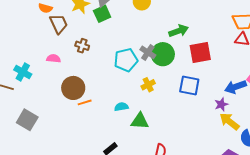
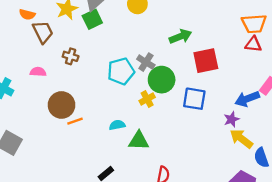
green circle: (163, 54) -> (162, 80), moved

